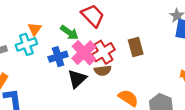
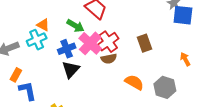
orange triangle: (35, 29) -> (43, 25), turned -32
brown rectangle: (136, 47) -> (144, 43), moved
black triangle: (77, 79) -> (71, 69), moved

